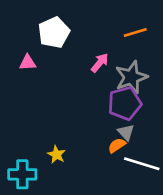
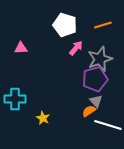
white pentagon: (54, 33) -> (65, 25), moved, turned -30
cyan cross: (22, 174) -> (15, 99), moved

